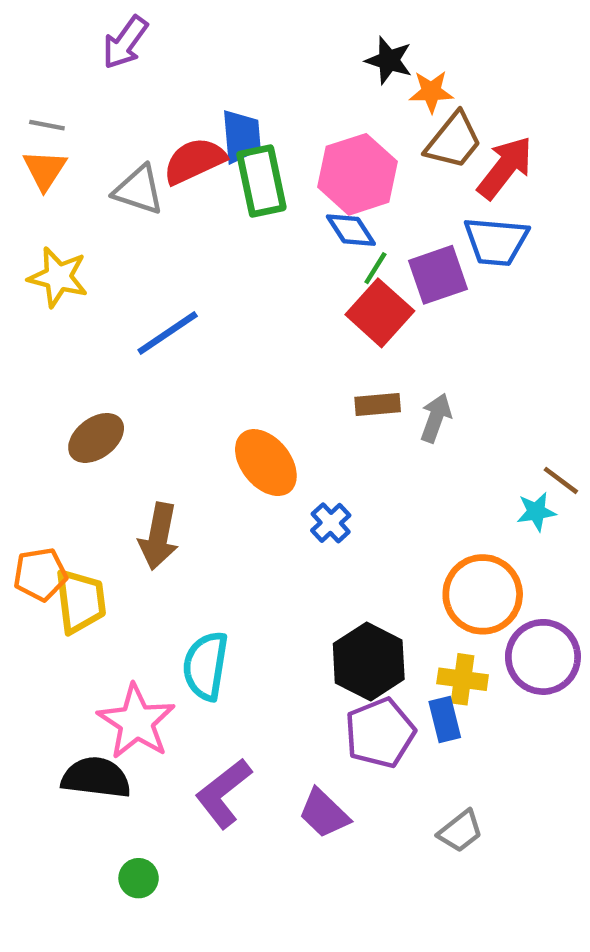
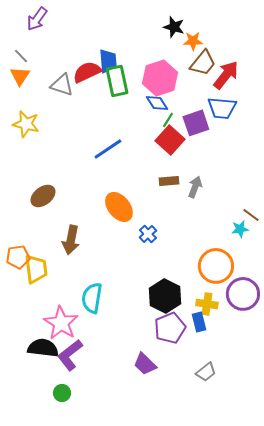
purple arrow: (125, 42) -> (37, 19), moved
gray line: (47, 125) -> (21, 56), turned 35
blue line: (168, 333) -> (108, 149), moved
purple L-shape: (223, 793) -> (70, 355), moved

